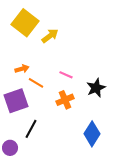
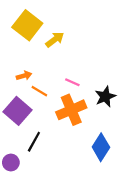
orange cross: (65, 100) -> (71, 110), size x1.5
purple square: (16, 101) -> (17, 111), turned -30

